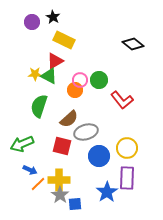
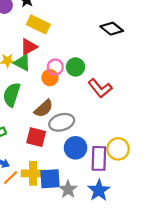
yellow circle: (127, 148) -> (118, 149), moved
purple rectangle: (127, 178) -> (99, 158), moved
blue star: (107, 192) -> (99, 190), moved
gray star: (60, 195) -> (68, 189), moved
blue square: (75, 204) -> (50, 179), moved, size x1.5

